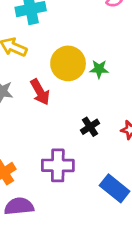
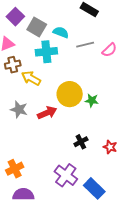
red arrow: (40, 92) -> (47, 113), turned -90
purple cross: (58, 165) -> (66, 175), moved, turned 30

